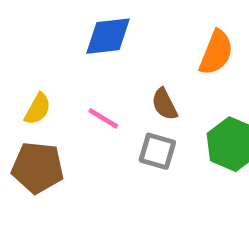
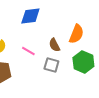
orange semicircle: (216, 53) -> (76, 34), moved

